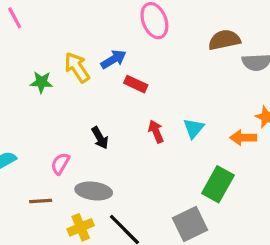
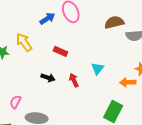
blue arrow: (114, 59) -> (47, 19), moved
cyan triangle: (194, 128) -> (98, 69), moved
black arrow: (100, 138) -> (48, 78), moved, turned -40

